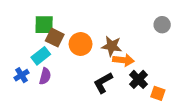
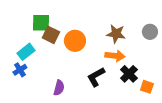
gray circle: (162, 25) -> (150, 32), moved
brown star: (112, 46) -> (116, 34), moved
cyan rectangle: (41, 56) -> (26, 52), moved
purple semicircle: (45, 76) -> (59, 88), moved

